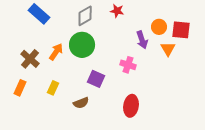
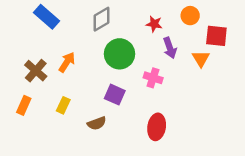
red star: (117, 11) -> (154, 24), moved
orange circle: (159, 27) -> (190, 16), moved
green circle: (82, 45) -> (120, 54), moved

